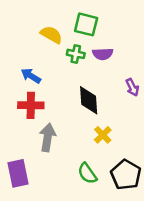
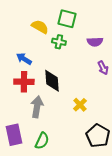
purple semicircle: (103, 54) -> (95, 42), moved
black diamond: (89, 100) -> (52, 81), moved
green semicircle: (87, 173) -> (42, 141), moved, turned -120

